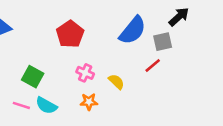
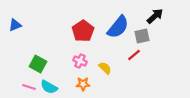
red pentagon: (70, 34) -> (83, 31), moved

